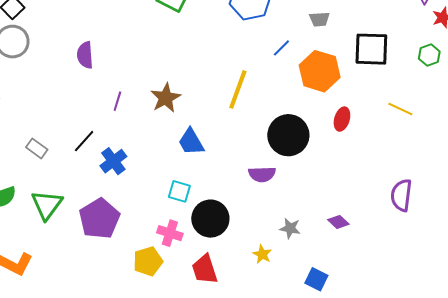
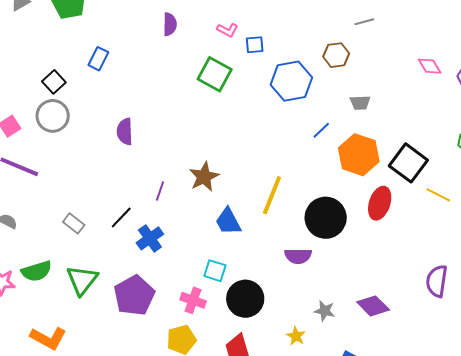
black square: (371, 49) -> (408, 163), moved, turned 33
yellow line: (238, 89) -> (272, 195), moved
purple line: (117, 101) -> (160, 191), moved
red ellipse: (342, 119) -> (380, 203), size x1.4
purple diamond: (338, 222) -> (373, 306), size x1.5
pink cross: (170, 233) -> (193, 300), moved

